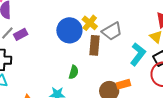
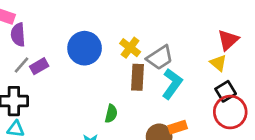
blue circle: (69, 30) -> (85, 48), moved
cyan L-shape: (138, 54) -> (172, 84), moved

